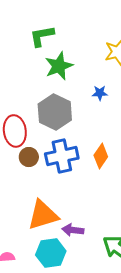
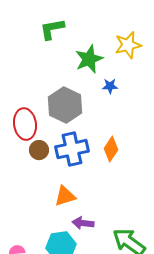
green star: (59, 66) -> (89, 59), moved
orange triangle: (43, 215) -> (65, 196), moved, size x0.7

